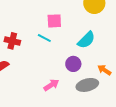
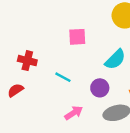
cyan line: (44, 38) -> (63, 77), moved

